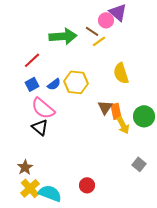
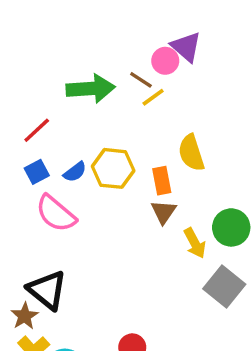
orange rectangle: (116, 111) -> (162, 181), moved
black triangle: (40, 127) -> (47, 290), moved, size x1.4
gray square: (139, 164) -> (224, 287), moved, size x1.6

